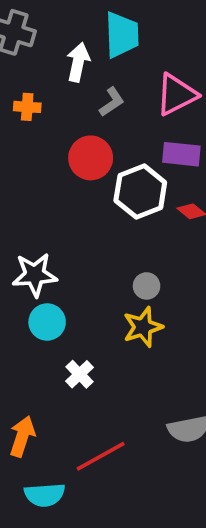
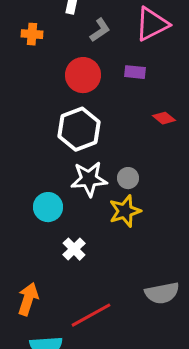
purple rectangle: (181, 154) -> (135, 72), moved, size x0.7
white hexagon: (140, 191) -> (79, 129), moved
white star: (35, 275) -> (89, 179), moved

